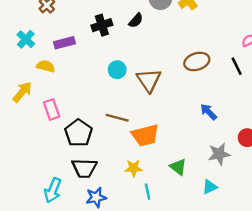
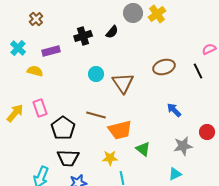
yellow arrow: (22, 92) -> (15, 113), moved
green triangle: (178, 167) -> (143, 149), moved

